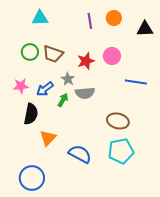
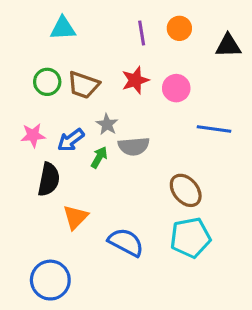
red star: (86, 61) -> (135, 80), moved
brown ellipse: (118, 121) -> (186, 190), turned 35

